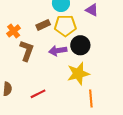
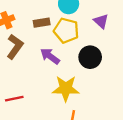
black circle: (80, 45) -> (90, 57), moved
purple arrow: (58, 51) -> (50, 56), turned 30

